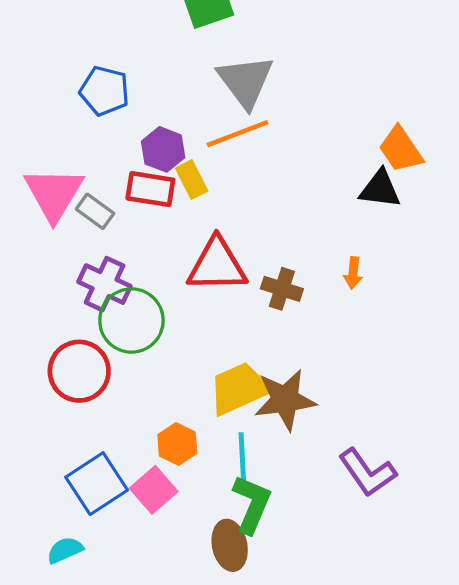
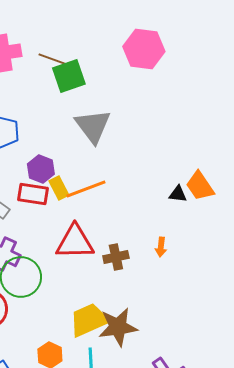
orange line: (238, 134) -> (86, 189), moved
orange trapezoid: (401, 149) -> (200, 186), moved
black triangle: (380, 189) -> (178, 194), size x0.7
brown cross: (282, 289) -> (116, 257), turned -30

